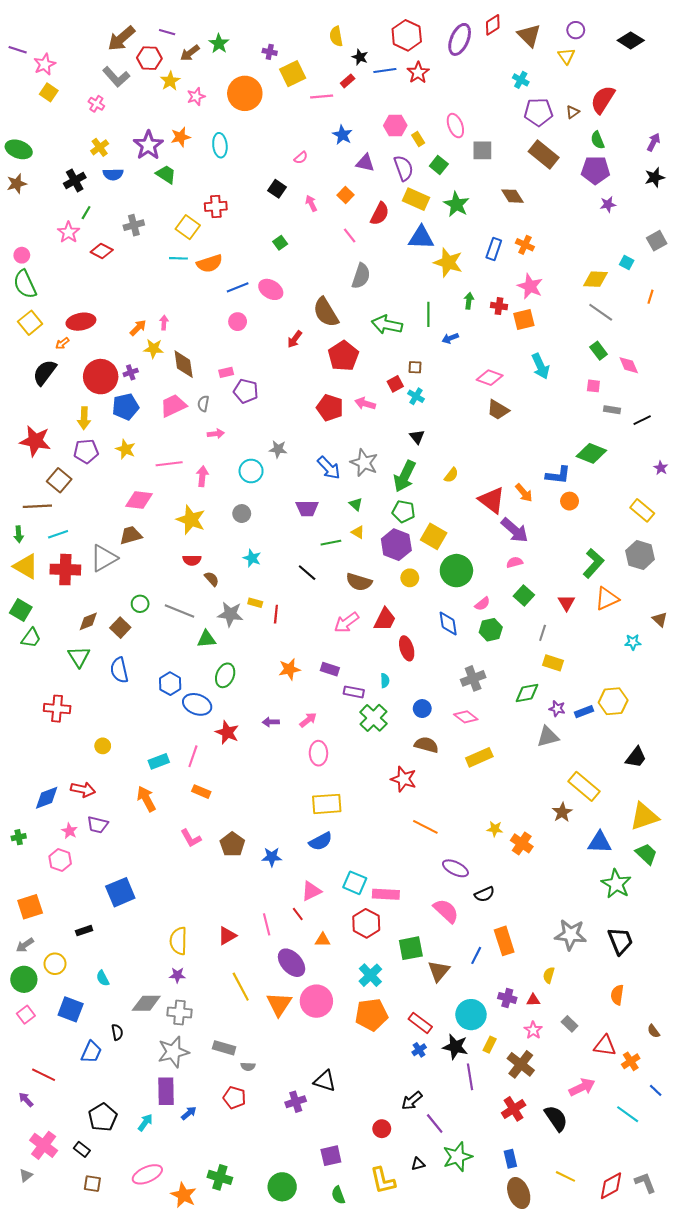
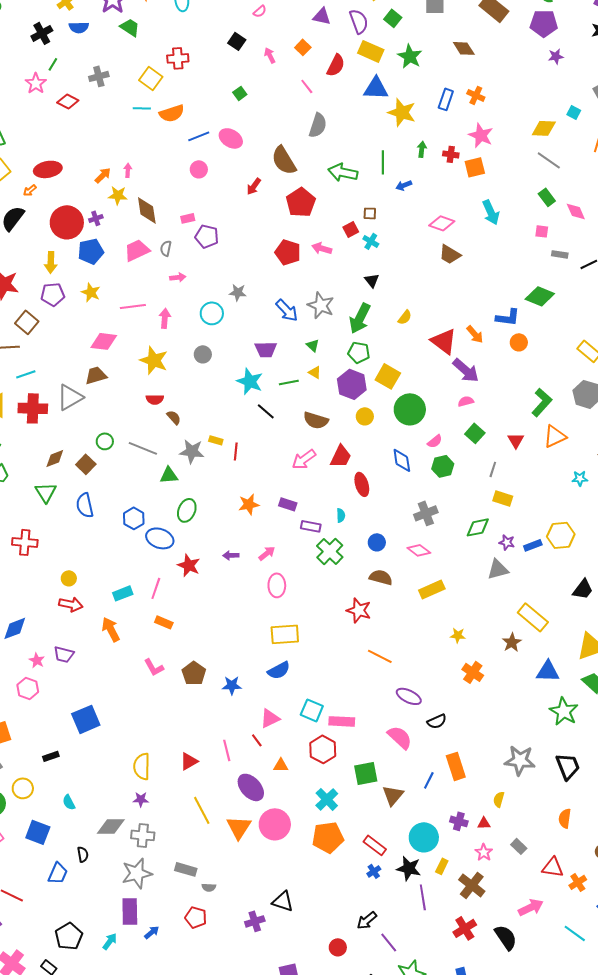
cyan star: (252, 558) -> (250, 381), moved, size x1.5
red arrow: (83, 789) -> (71, 604), moved
yellow star: (495, 829) -> (458, 635), moved

